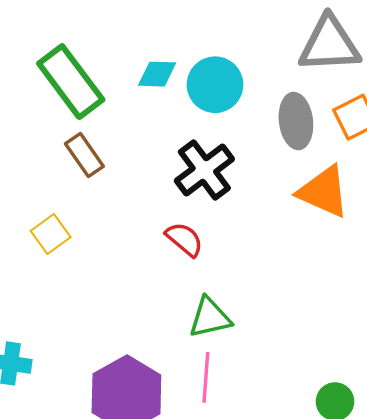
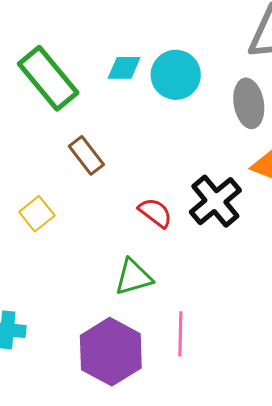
brown rectangle: (84, 155) -> (86, 155), moved
black cross: (204, 170) -> (215, 201), moved
green triangle: (210, 318) -> (133, 277), moved

